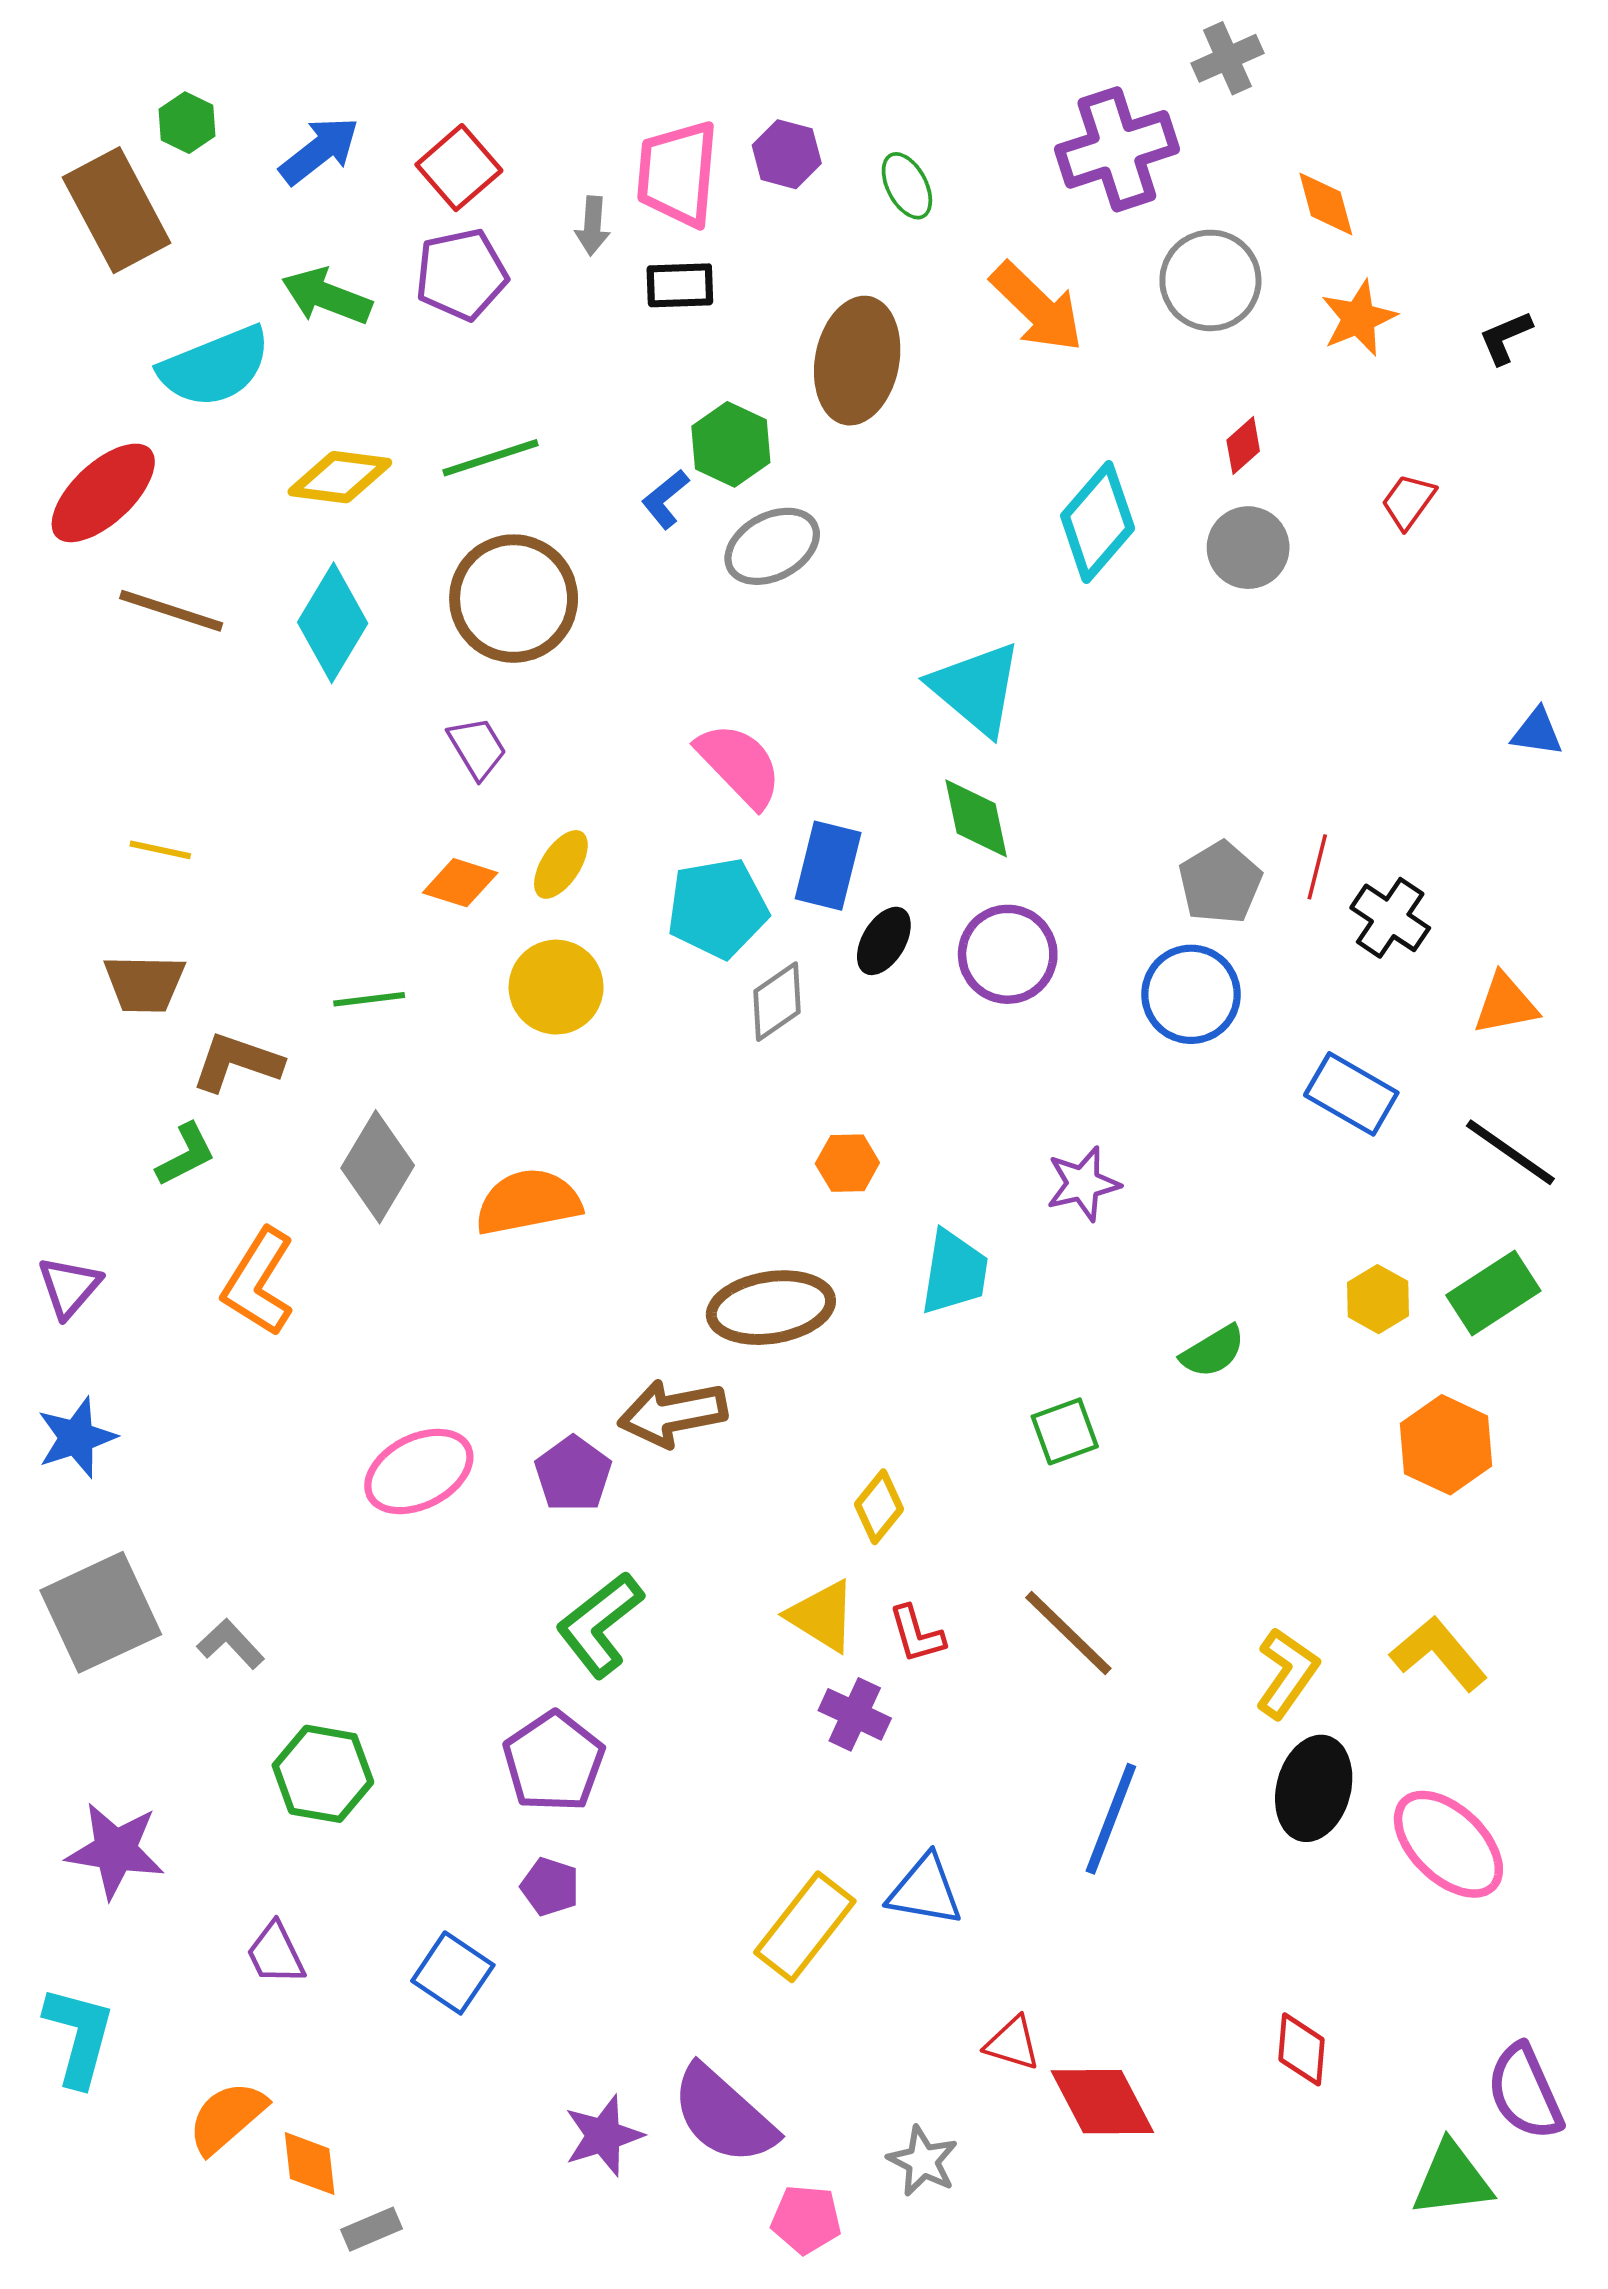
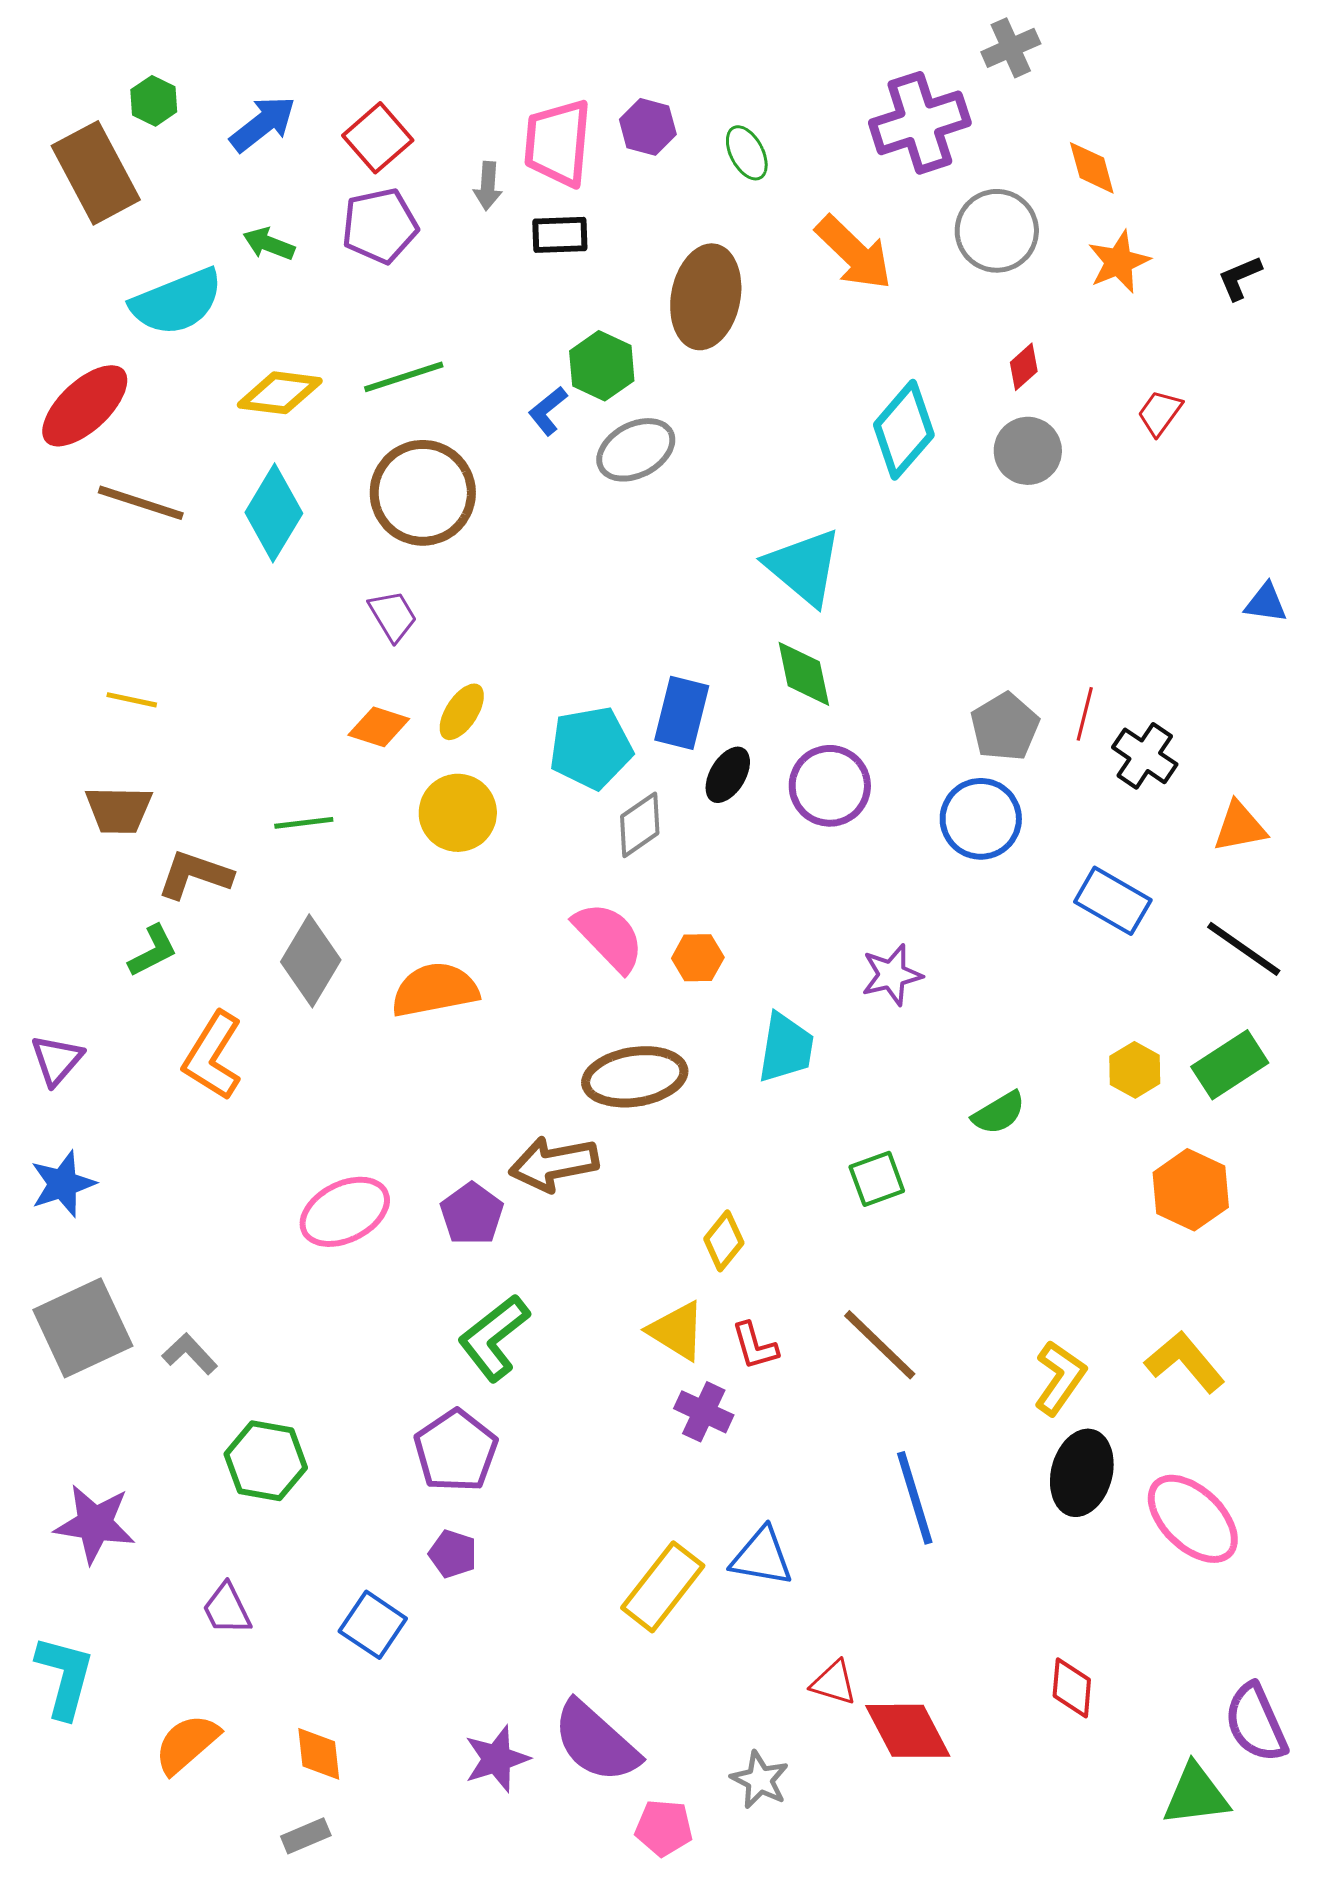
green arrow: (327, 296) -> (269, 244), size x0.7
pink semicircle: (739, 765) -> (609, 937), moved
blue line: (1111, 1819) -> (915, 1498), turned -38
orange diamond: (310, 2164) -> (319, 1754), moved

